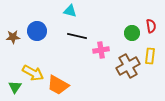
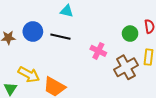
black line: (77, 36) -> (60, 37), moved
pink cross: (101, 50) -> (98, 51), turned 35

